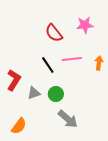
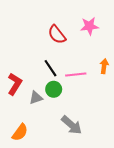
pink line: (72, 59) -> (76, 75), moved
green circle: (56, 94) -> (54, 89), moved

